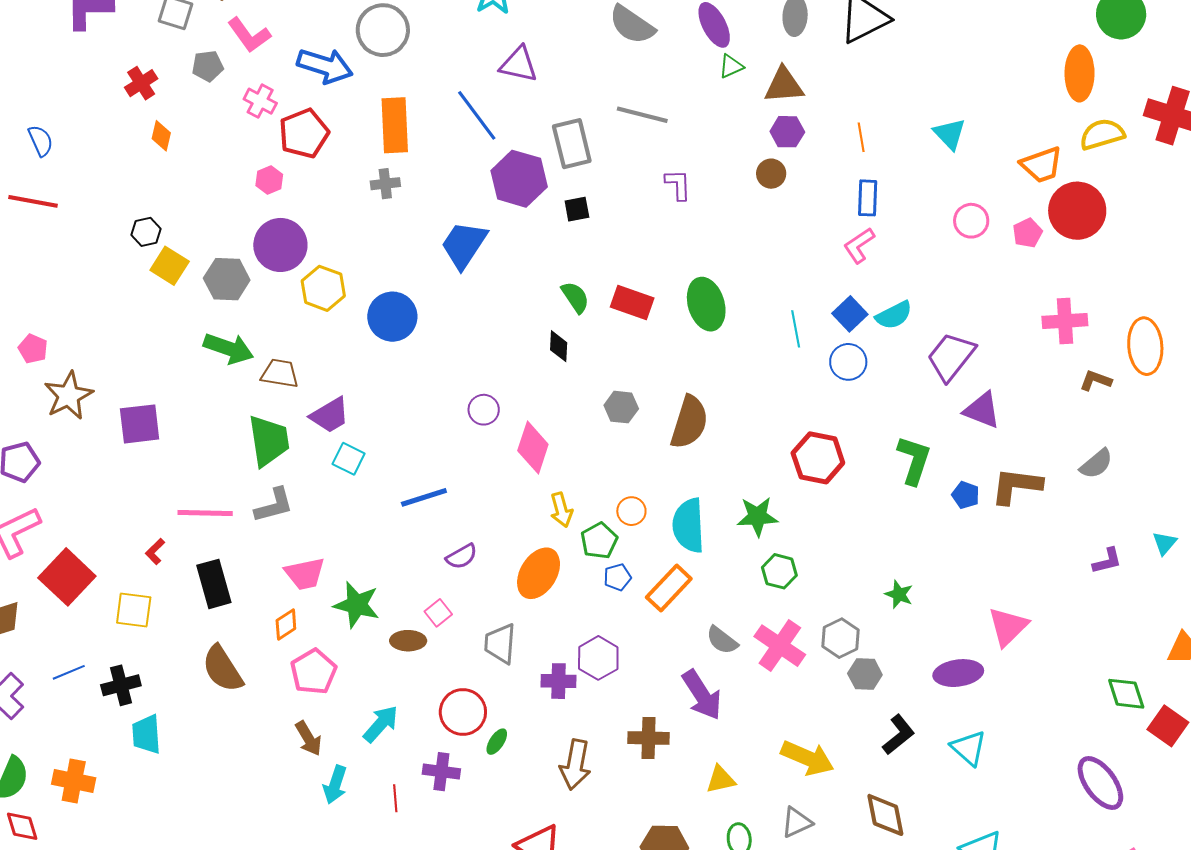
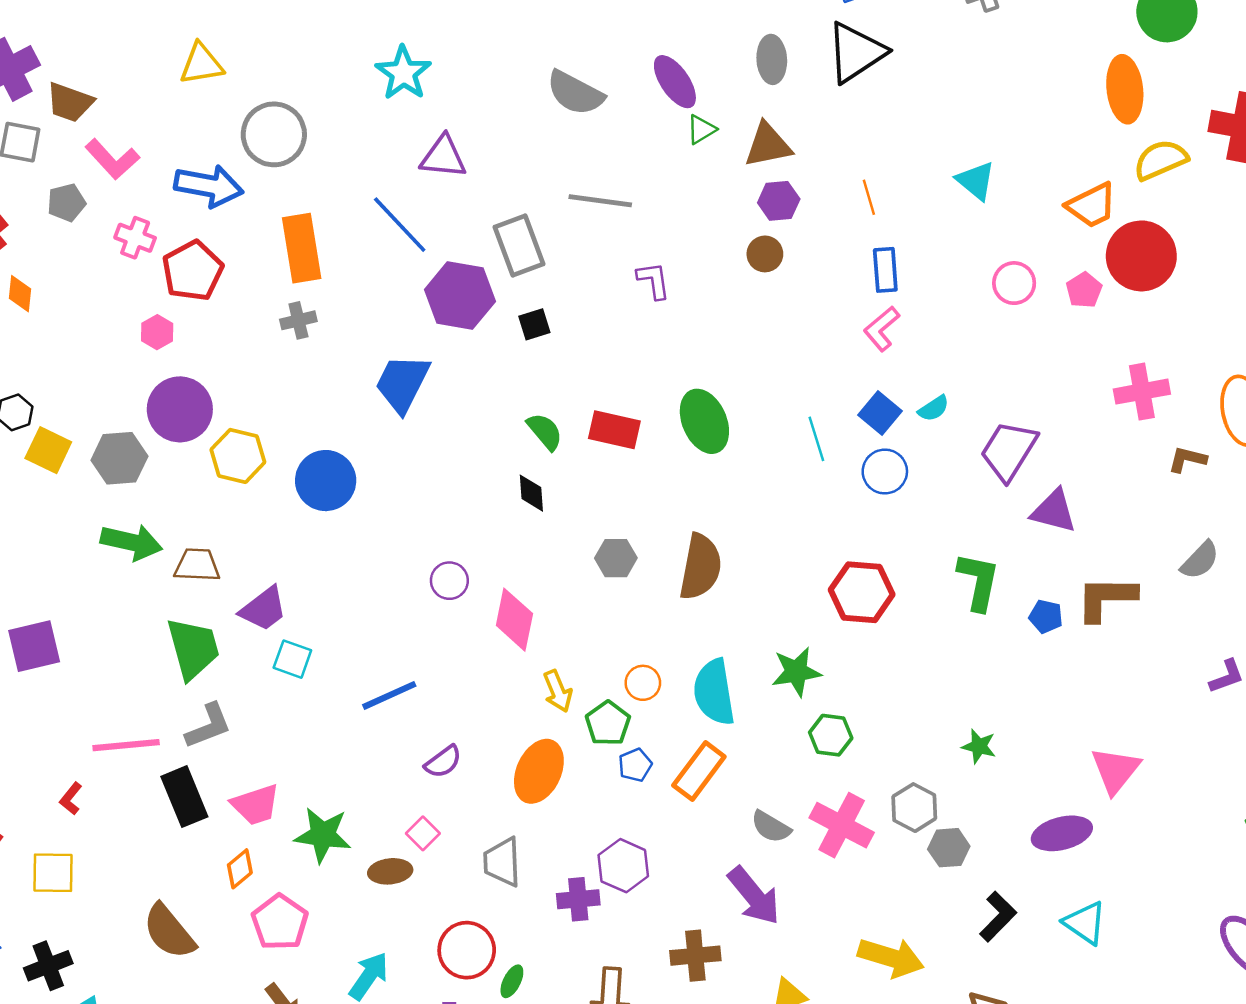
cyan semicircle: (894, 315) -> (934, 408), size x0.7
black rectangle: (214, 584) -> (184, 797), moved

